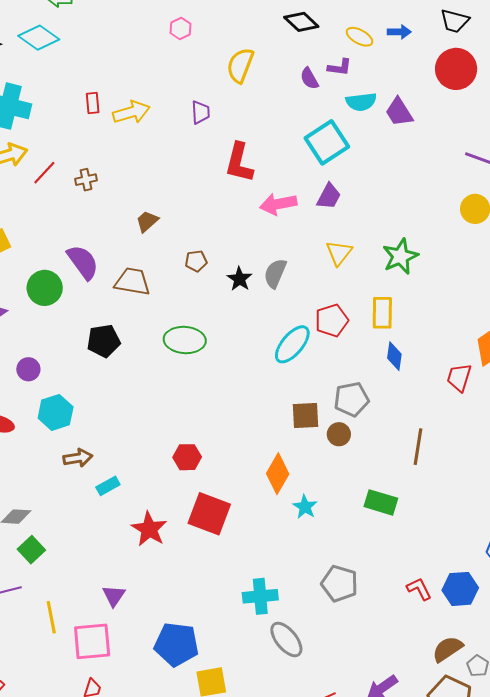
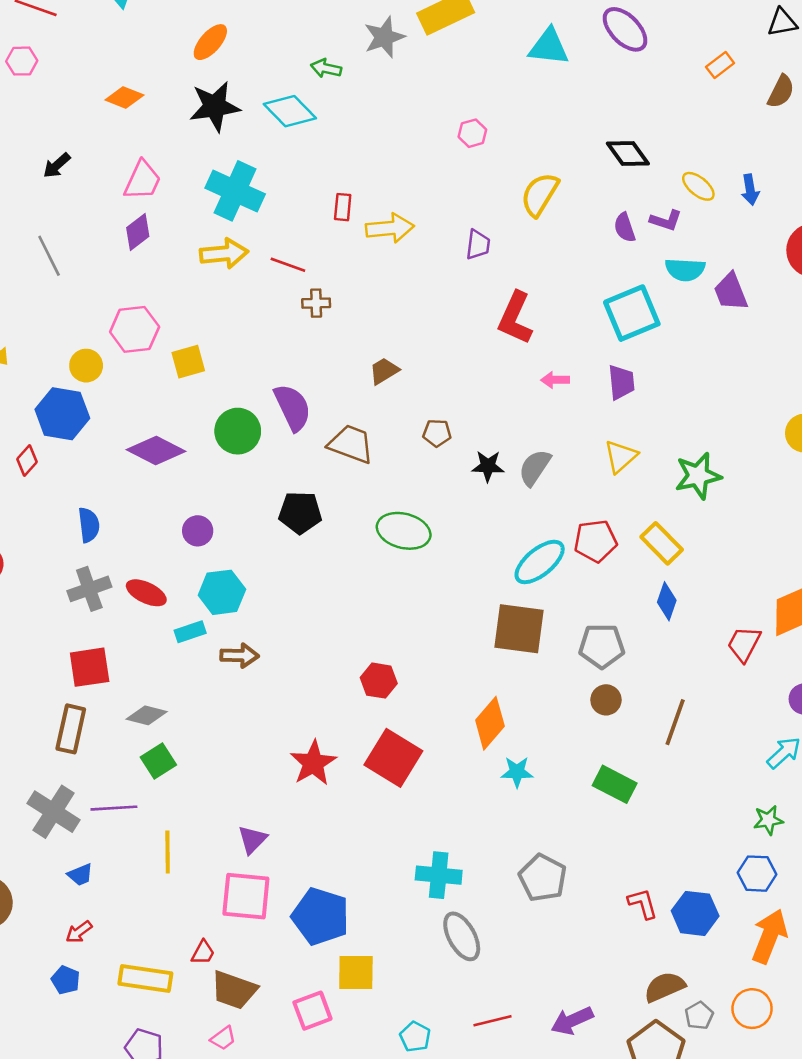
blue arrow: (399, 32) -> (750, 190), turned 70
red line: (44, 173) -> (288, 265), moved, turned 56
purple trapezoid: (329, 196) -> (621, 382), turned -44
pink arrow: (278, 204) -> (555, 380), size x0.6
black star: (240, 279) -> (488, 466), turned 30
yellow rectangle: (382, 313) -> (662, 543), turned -56
brown square: (305, 416) -> (519, 629), moved, size x1.4
brown circle: (339, 434) -> (606, 700), moved
cyan rectangle: (108, 486) -> (190, 632), moved
cyan star: (305, 507) -> (517, 772), turned 30
pink square: (92, 641) -> (246, 896), moved

